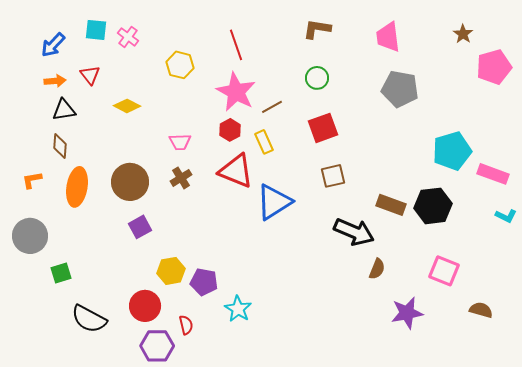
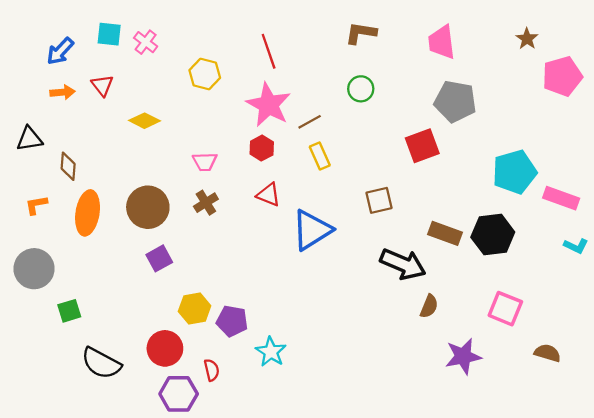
black triangle: (64, 110) -> (29, 139), moved
red square: (323, 128) -> (422, 146), moved
yellow rectangle: (264, 142) -> (320, 156), moved
red triangle: (236, 171) -> (269, 195), size x0.6

